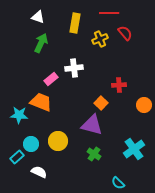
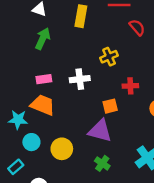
yellow cross: (100, 39) -> (109, 57), moved
white cross: (74, 68) -> (80, 79), moved
pink rectangle: (51, 79) -> (44, 79), moved, turned 32
orange square: (101, 103) -> (110, 106), turned 32
cyan circle: (31, 144) -> (31, 142), moved

